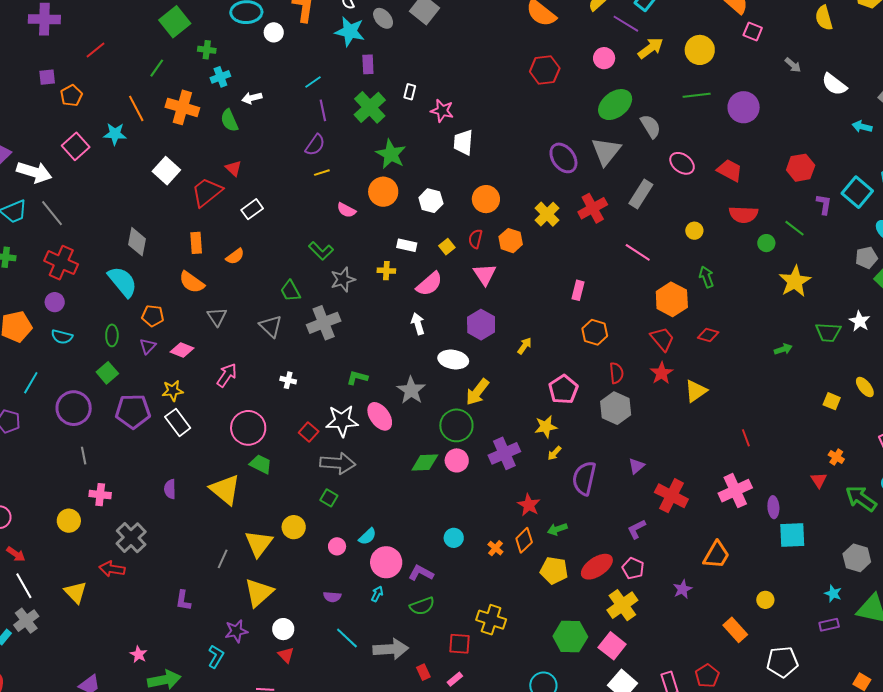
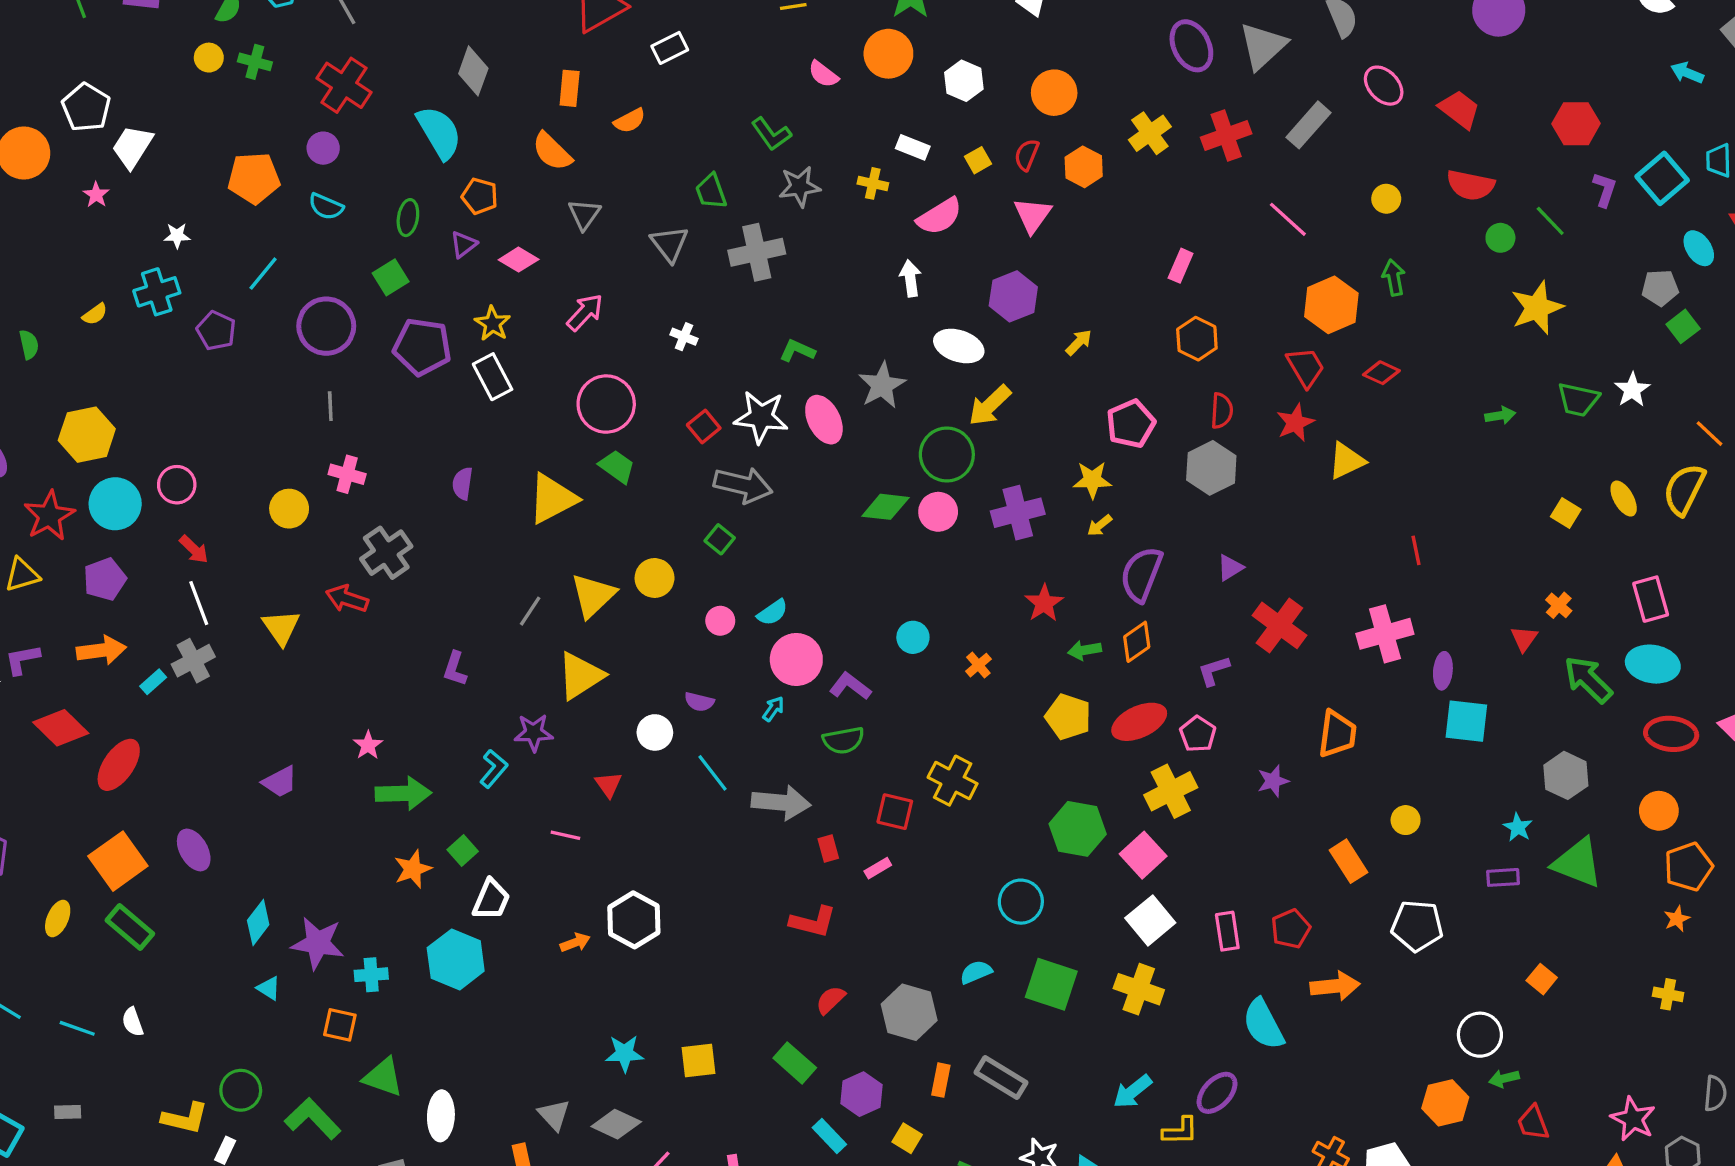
yellow star: (173, 391) -> (493, 324), turned 30
yellow triangle: (225, 489) -> (552, 499), turned 44
orange diamond: (524, 540) -> (1137, 642), moved
orange trapezoid: (716, 555) -> (1337, 734), turned -32
white circle: (283, 629) -> (655, 732), moved

